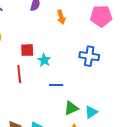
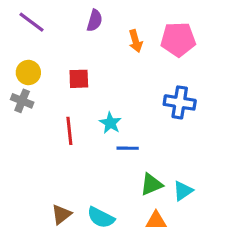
pink pentagon: (101, 16) -> (178, 39), moved
red square: (27, 50) -> (79, 79), moved
cyan star: (44, 60) -> (110, 123), moved

